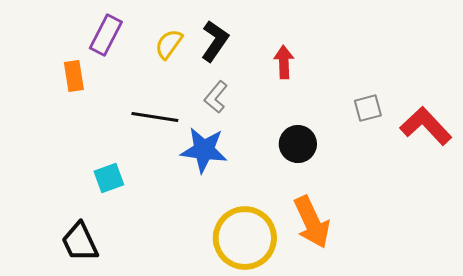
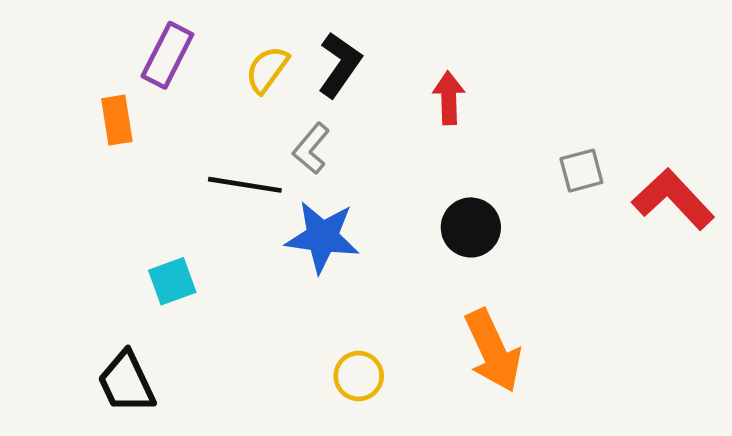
gray L-shape: (216, 97) -> (311, 148), moved
yellow circle: (245, 238) -> (359, 376), moved, size x0.5

